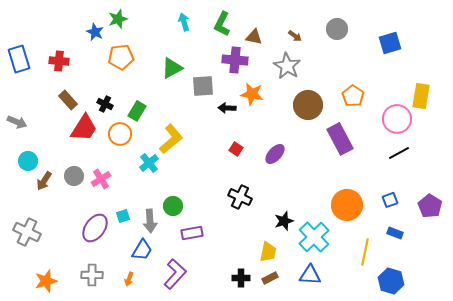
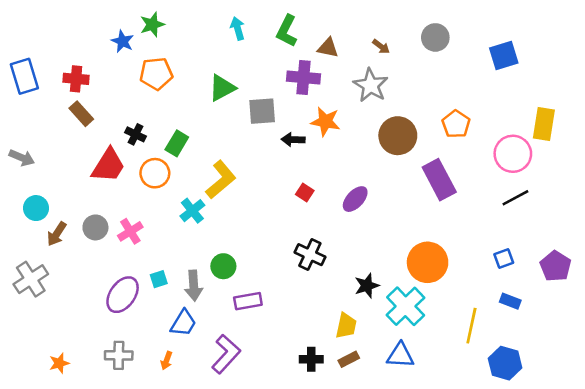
brown rectangle: (68, 100) -> (81, 114), moved
orange circle: (347, 205) -> (428, 262), moved
gray cross: (27, 232) -> (31, 279), moved, turned 32
orange star: (46, 281) -> (59, 363), size x0.7

